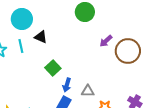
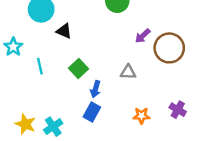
cyan line: (21, 46) -> (40, 66), moved
gray triangle: (88, 91) -> (128, 72), moved

